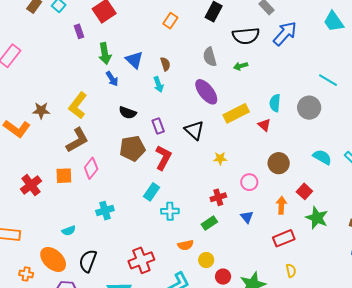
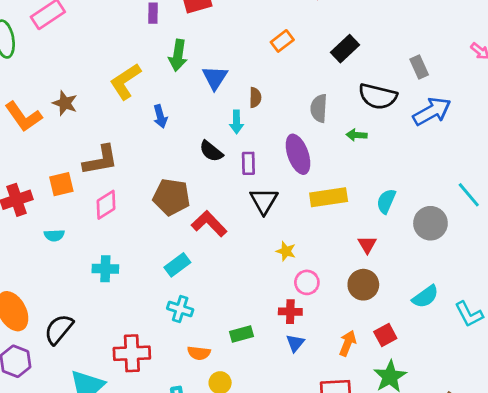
blue arrow: (112, 79) -> (160, 116), moved
yellow L-shape: (78, 106) -> (125, 81), moved
black semicircle: (128, 113) -> (211, 151), moved
red triangle: (264, 125) -> (367, 245), moved
purple rectangle: (158, 126) -> (248, 163), moved
cyan semicircle: (322, 157) -> (425, 297), turned 96
red L-shape: (163, 158) -> (209, 224), turned -90
orange square: (64, 176) -> (61, 184), moved, turned -30
pink circle: (249, 182) -> (307, 282), moved
red cross: (218, 197) -> (290, 312), moved
cyan cross: (170, 211) -> (180, 309), moved
cyan semicircle: (69, 231) -> (54, 235), moved

